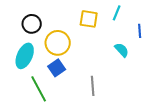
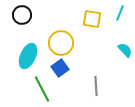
black circle: (32, 24) -> (22, 15), moved

